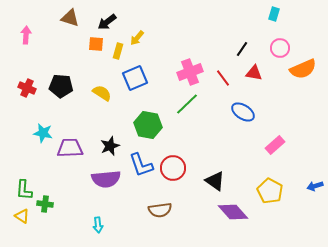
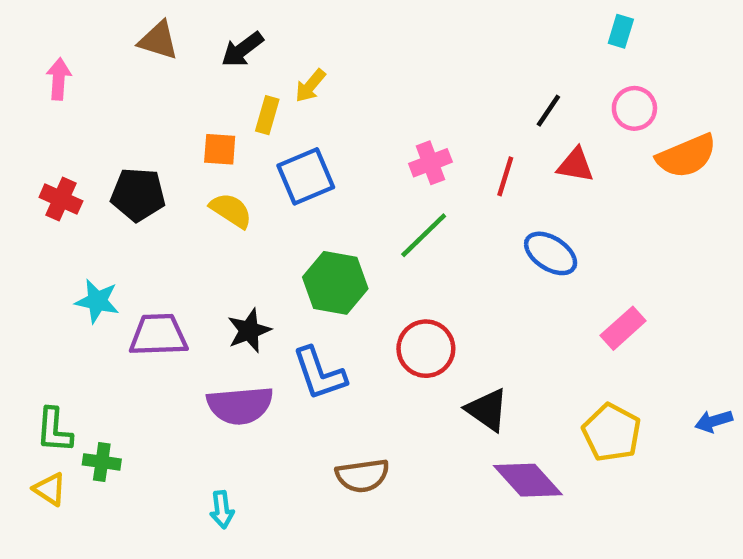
orange square: (96, 44) -> (220, 149), moved
pink cross: (190, 72) -> (430, 163), size x0.7
red line: (223, 78) -> (505, 176), turned 54
red circle: (173, 168) -> (426, 349), moved

